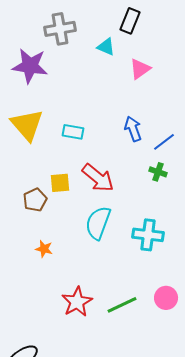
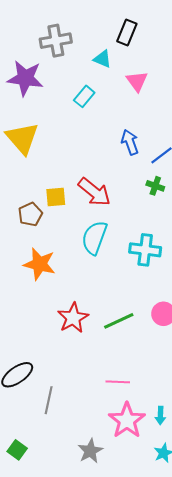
pink triangle: (140, 69) -> (137, 81), turned -30
cyan rectangle: (73, 132) -> (84, 96), moved, turned -60
orange star: (44, 249) -> (40, 264), size x1.8

